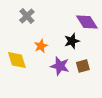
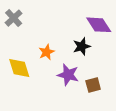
gray cross: (27, 16) -> (14, 18), moved
brown square: (83, 66) -> (93, 85), moved

